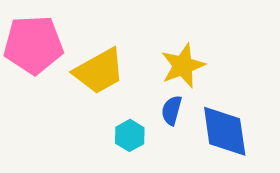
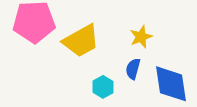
yellow star: (183, 66) -> (141, 37), size x0.7

